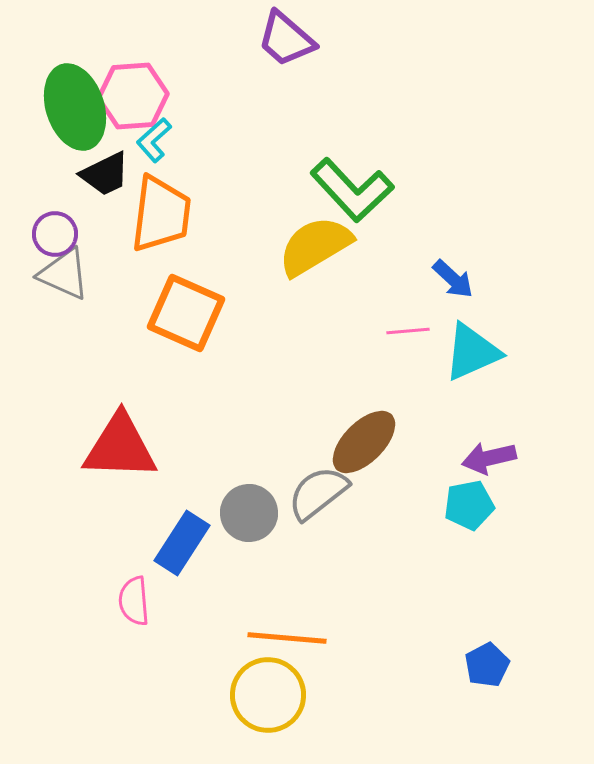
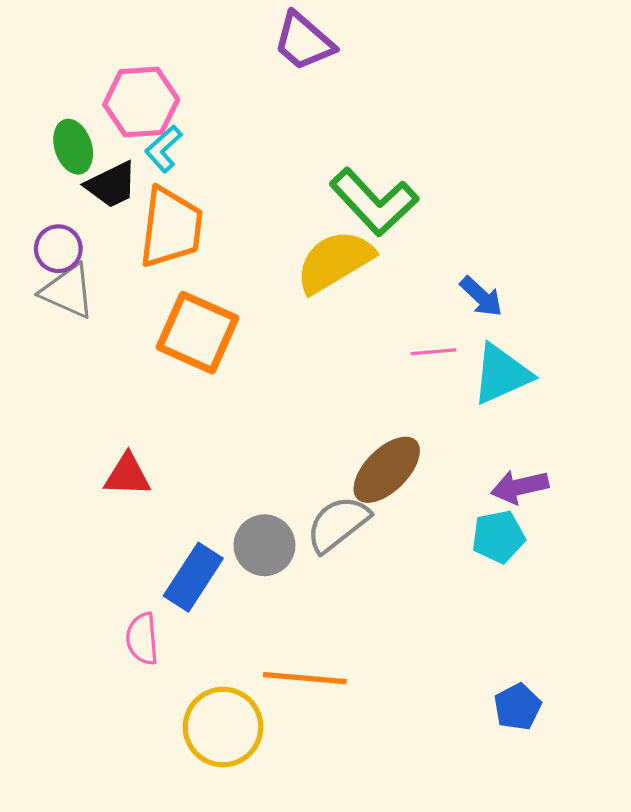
green ellipse: (75, 107) -> (73, 147), moved, size x0.6
red triangle: (120, 447) -> (127, 475), size x0.6
yellow circle: (268, 695) -> (223, 727), moved

